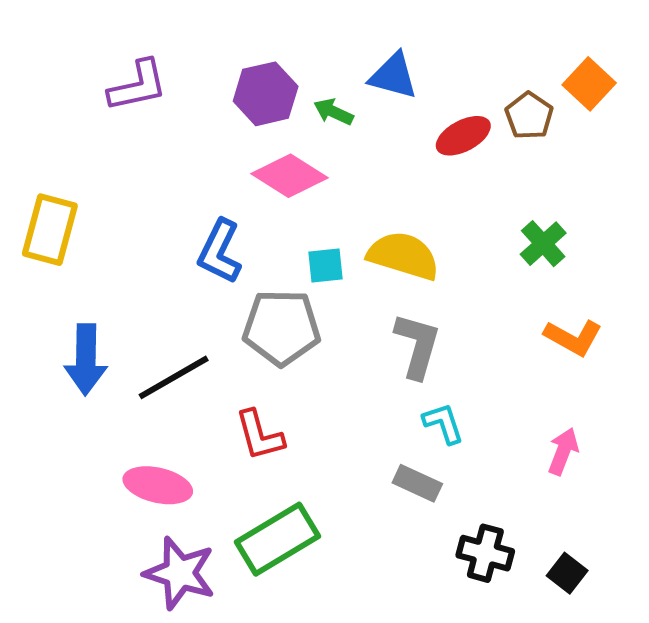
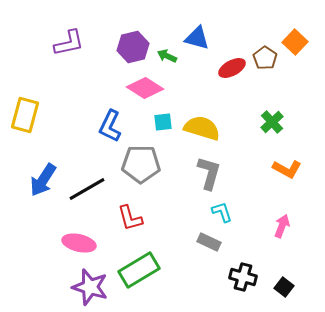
cyan square: (325, 266) -> (163, 122), moved
blue arrow: (86, 359) -> (43, 180), turned 32

